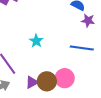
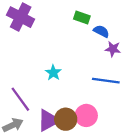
purple triangle: (32, 82) -> (48, 120), size x1.5

